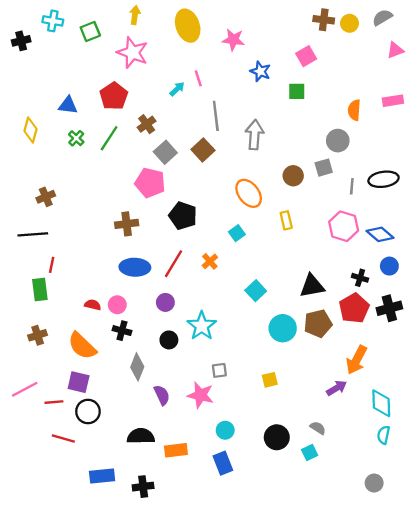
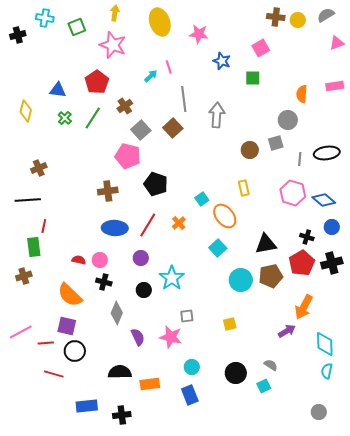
orange ellipse: (249, 193) -> (225, 216), moved
brown cross: (38, 335) -> (24, 276), moved

